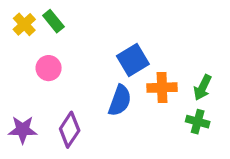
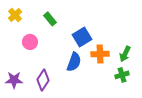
green rectangle: (53, 21) -> (50, 19), moved
green cross: (198, 122) -> (122, 75), turned -32

